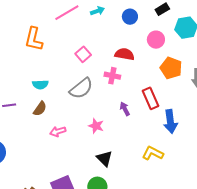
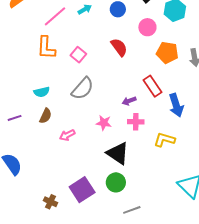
orange L-shape: (34, 39) -> (46, 48), moved
red semicircle: (125, 54) -> (119, 47), turned 54
pink cross: (112, 76) -> (136, 122), moved
purple arrow: (125, 109) -> (129, 101), turned -72
black triangle: (104, 158) -> (118, 153), size x1.4

